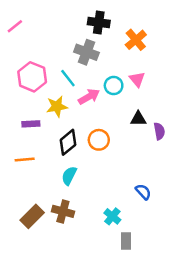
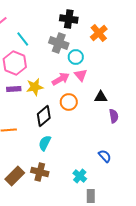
cyan line: (68, 78) -> (23, 39), moved
pink triangle: (137, 79) -> (81, 75), moved
cyan circle: (114, 86) -> (76, 57), moved
purple rectangle: (31, 124) -> (14, 89), moved
purple semicircle: (159, 131) -> (114, 116), moved
orange circle: (99, 140) -> (69, 102), moved

